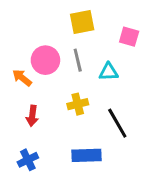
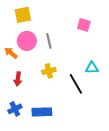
yellow square: (82, 22) -> (23, 15), moved
cyan triangle: (109, 72) -> (92, 68), moved
blue rectangle: (87, 155) -> (42, 112), moved

